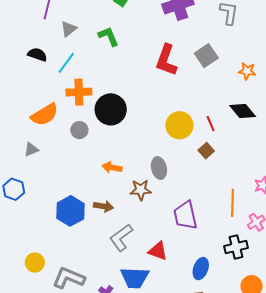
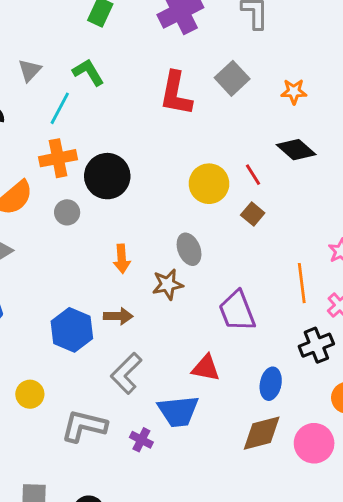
cyan line: (66, 63) -> (60, 108), moved
orange arrow: (112, 167) -> (122, 259), turned -96
gray L-shape: (121, 238) -> (126, 373), moved
yellow circle: (35, 263) -> (30, 394), moved

